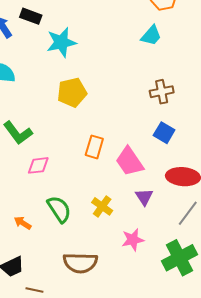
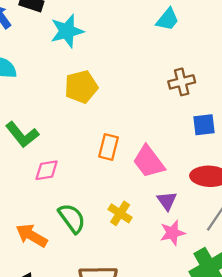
blue square: (164, 133) -> (204, 125), moved, turned -35
orange arrow: (23, 223) -> (32, 236), size x1.6
pink star: (133, 240) -> (172, 233), moved

